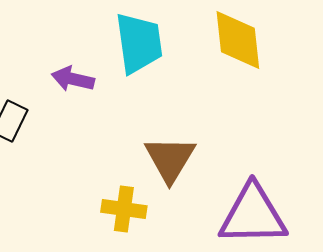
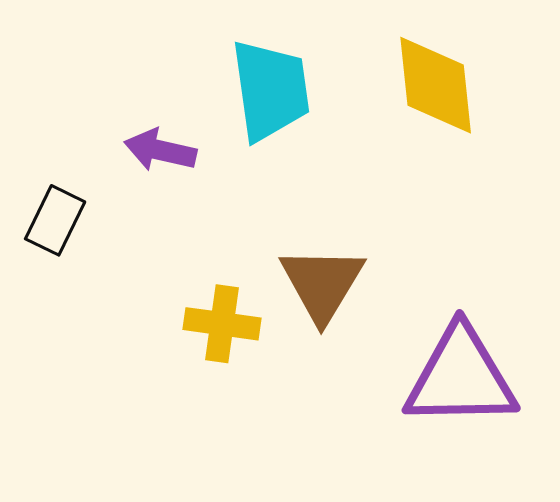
yellow cross: (124, 209) -> (222, 324), moved

